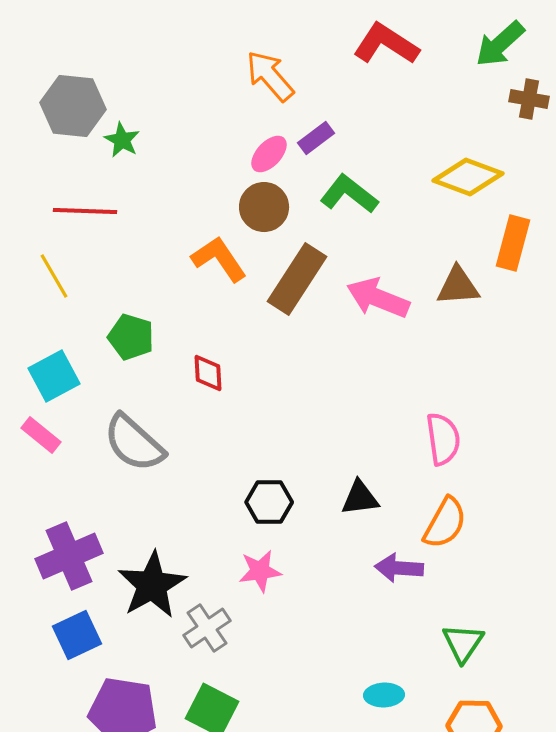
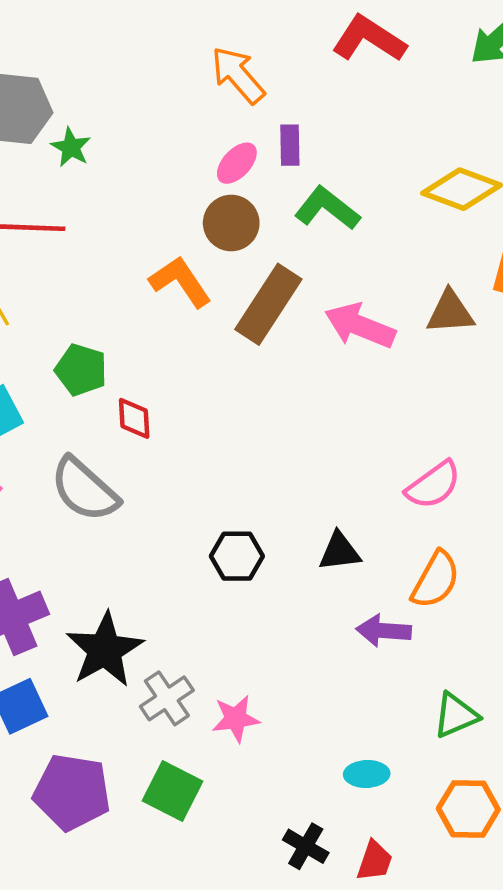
purple rectangle: (316, 138) -> (290, 145), turned -54
red diamond: (208, 373) -> (134, 418), moved
pink semicircle: (443, 439) -> (433, 485), turned 62
pink star: (260, 571) -> (236, 719), moved
green triangle: (463, 643) -> (456, 715), turned 33

